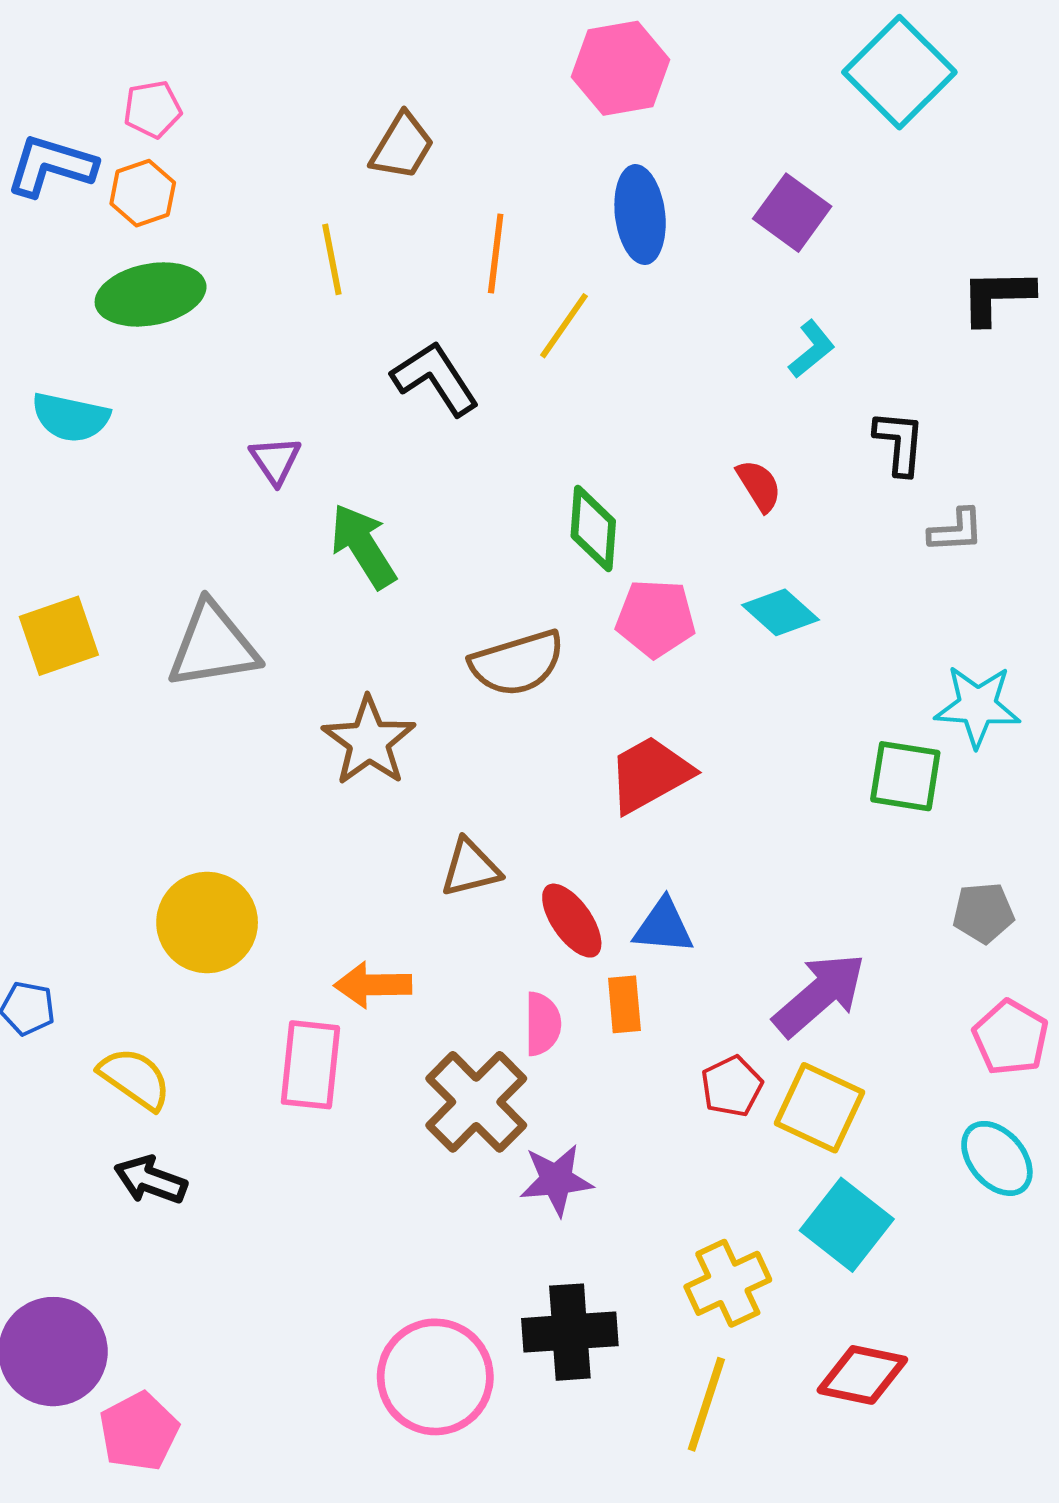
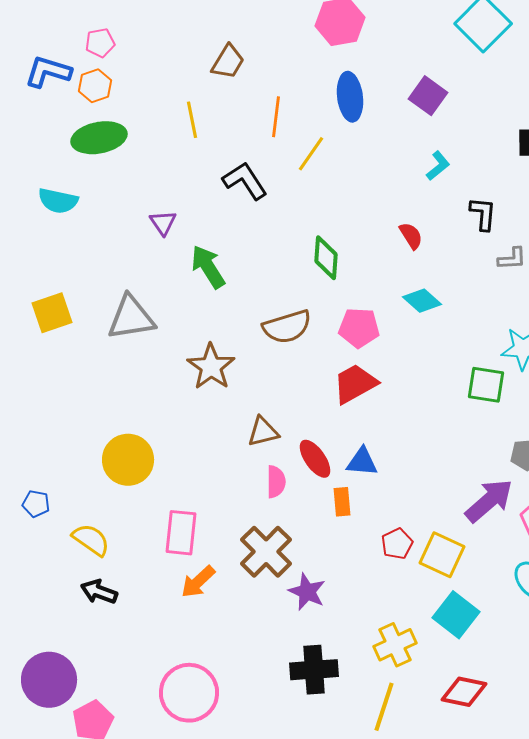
pink pentagon: (656, 618) -> (359, 328), moved
orange arrow: (373, 985) -> (198, 582), moved, turned -42
purple arrow: (819, 995) -> (489, 501), moved
pink semicircle: (543, 1024) -> (276, 482), moved
purple star: (556, 1180) -> (307, 592), turned 30
pink circle: (435, 1377) -> (189, 693), moved

